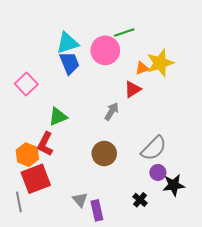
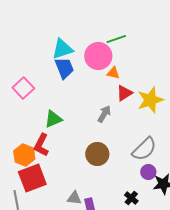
yellow star: (160, 63) -> (150, 100), moved
orange triangle: (142, 68) -> (113, 73), moved, turned 32
gray triangle: (80, 200) -> (74, 198), turned -42

